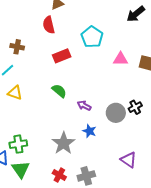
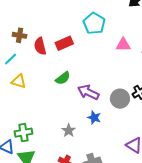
red semicircle: (49, 25) -> (40, 46), moved
green semicircle: (59, 91) -> (63, 78), turned 105
purple arrow: (84, 106) -> (88, 92), size x1.5
gray star: (64, 143) -> (69, 130), size x0.6

